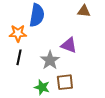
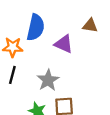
purple triangle: (69, 45) -> (64, 44), moved

